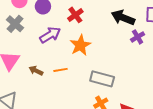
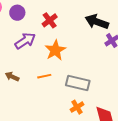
orange line: (61, 70) -> (44, 76), moved

